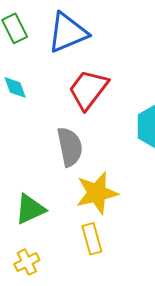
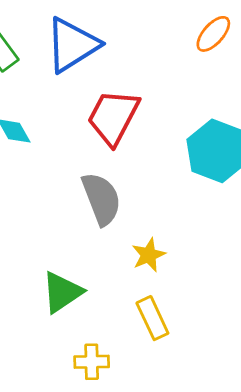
yellow star: (97, 193) -> (149, 255), size x0.6
yellow cross: (27, 262) -> (92, 362), moved, turned 35

